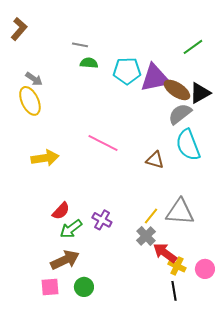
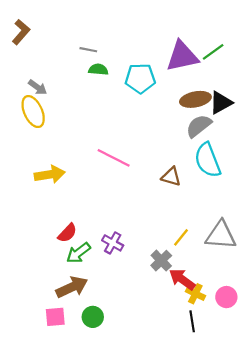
purple triangle: (155, 78) -> (182, 56), moved
brown ellipse: (177, 90) -> (195, 99), turned -44
gray triangle: (180, 212) -> (221, 235), moved
yellow line: (151, 216) -> (181, 237), moved

